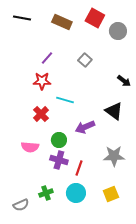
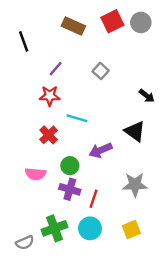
black line: (22, 18) -> (24, 41), moved, turned 60
red square: (95, 18) -> (112, 21), turned 36
gray circle: (118, 31) -> (141, 22), moved
green cross: (46, 193) -> (54, 228), size x1.5

